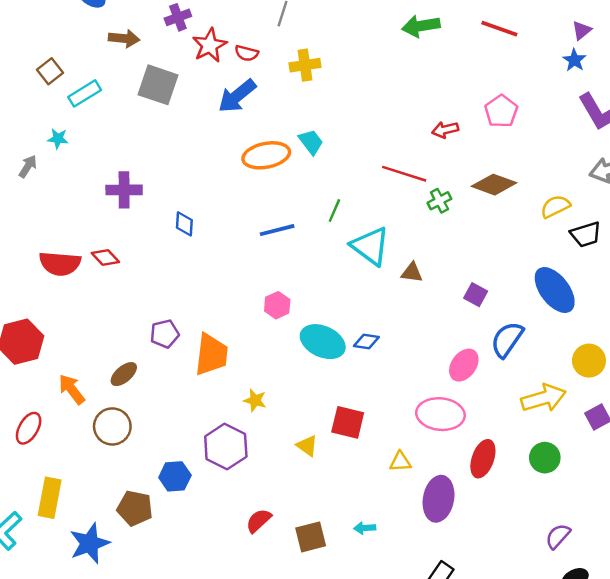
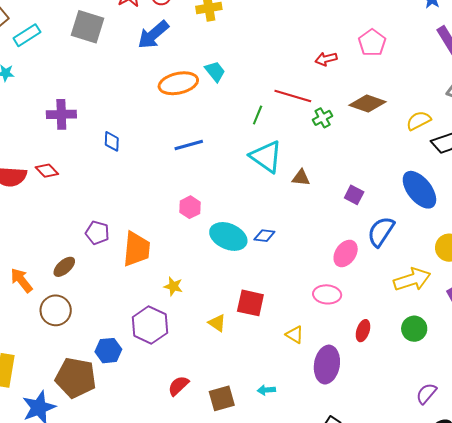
green line: (334, 210) -> (258, 115), moved
purple pentagon: (165, 334) -> (97, 233), turned 30
pink ellipse: (440, 414) -> (327, 294), size x0.7
red ellipse: (483, 459) -> (363, 331), size x0.7
yellow triangle: (400, 462) -> (295, 335), turned 36
brown pentagon: (135, 508) -> (76, 378), size x1.4

